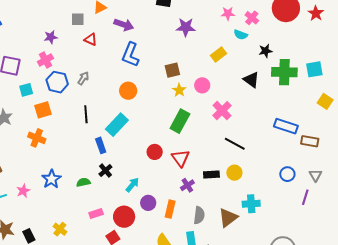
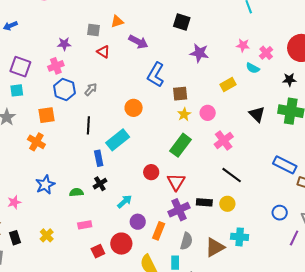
black star: (266, 51) -> (289, 80), moved
blue L-shape: (130, 55) -> (156, 75), moved
cyan square: (26, 90) -> (17, 90), moved
purple cross: (187, 185) -> (179, 210), size x1.5
pink star: (23, 191) -> (14, 202), moved
red circle: (124, 217) -> (121, 244), moved

